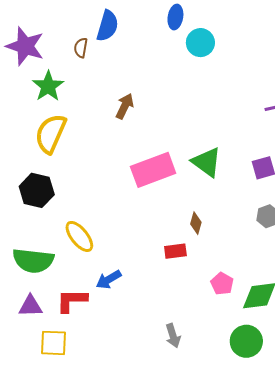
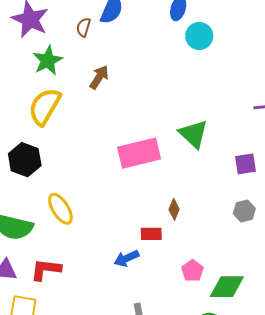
brown arrow: (125, 106) -> (99, 77), moved
green triangle: (207, 162) -> (193, 134), moved
blue arrow: (109, 280) -> (126, 258), moved

